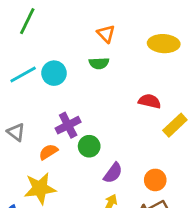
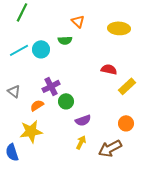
green semicircle: (99, 63) -> (65, 40), moved
purple semicircle: (113, 173) -> (83, 120), turned 35
orange circle: (155, 180) -> (126, 123), moved

